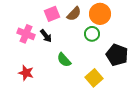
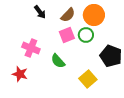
pink square: (52, 14) -> (67, 35), moved
pink cross: (26, 34) -> (31, 48), moved
black arrow: (46, 36) -> (40, 12), moved

